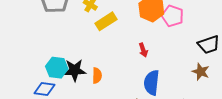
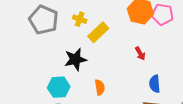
black star: (75, 70) -> (75, 59), moved
blue semicircle: (152, 83) -> (155, 84), size x0.7

